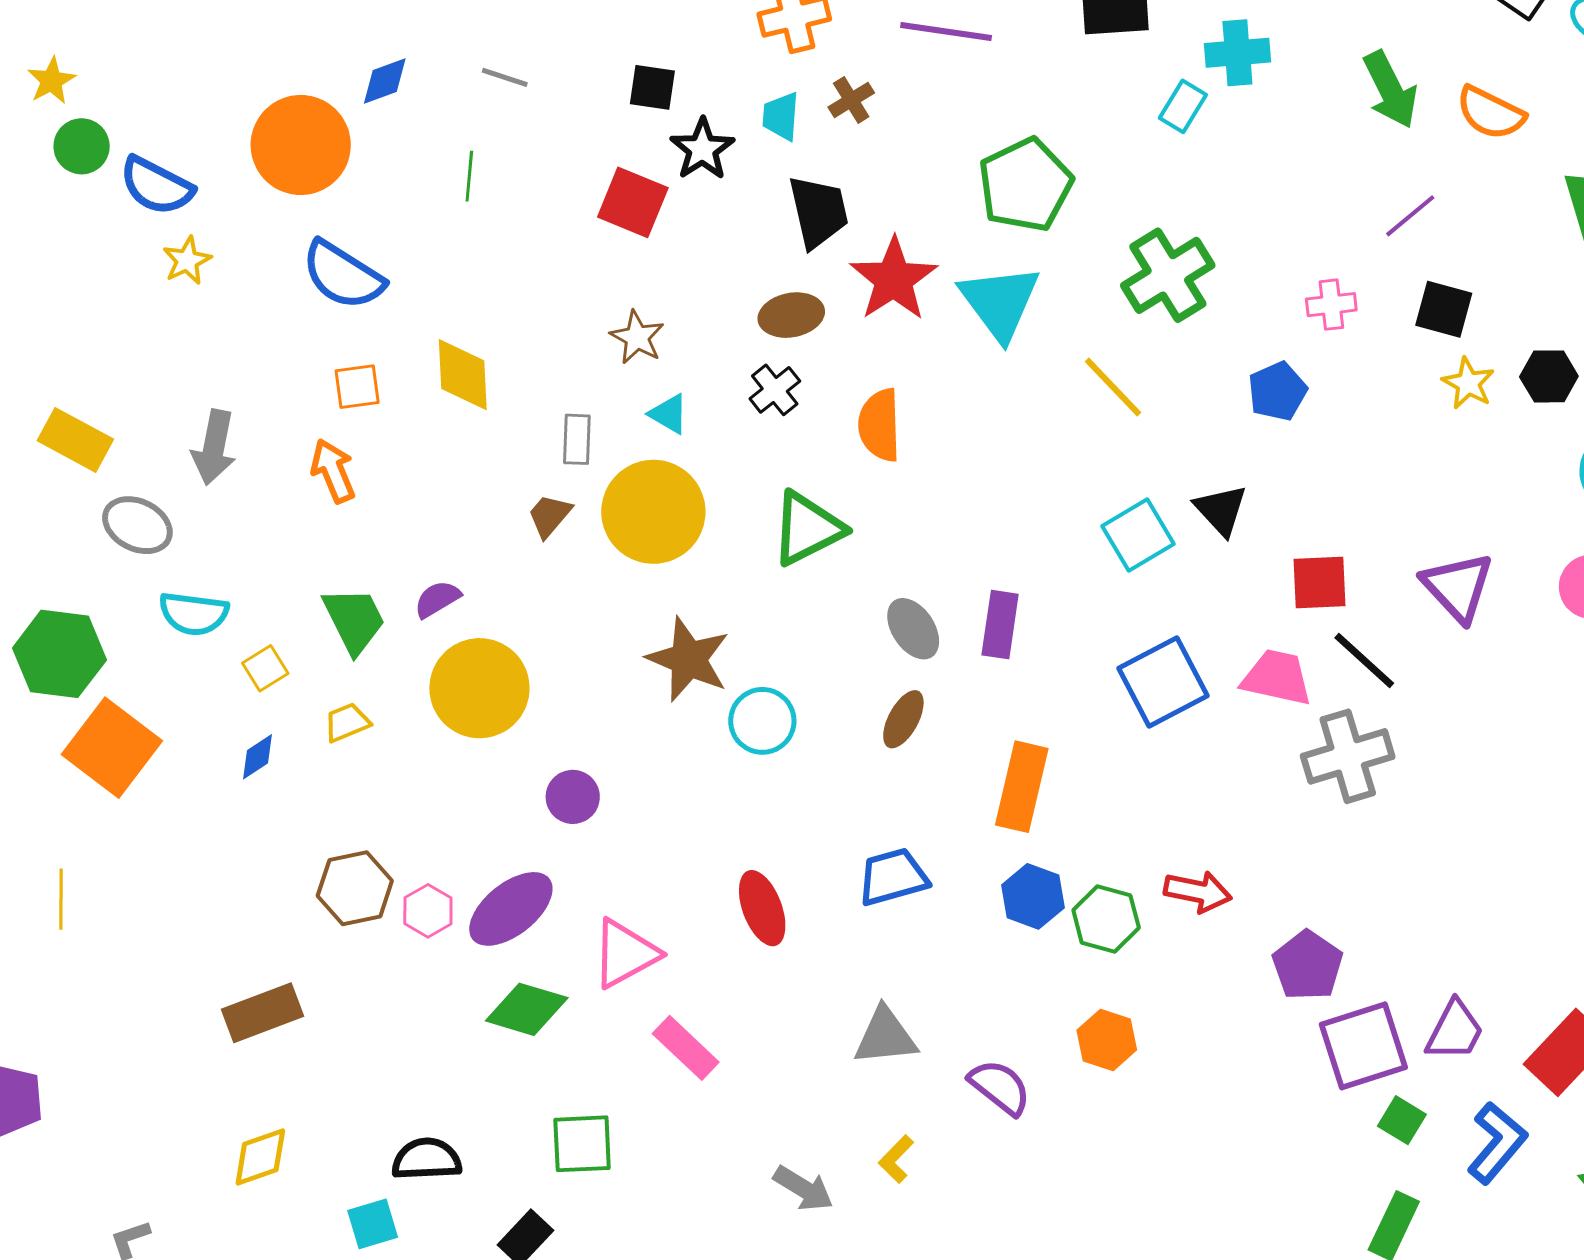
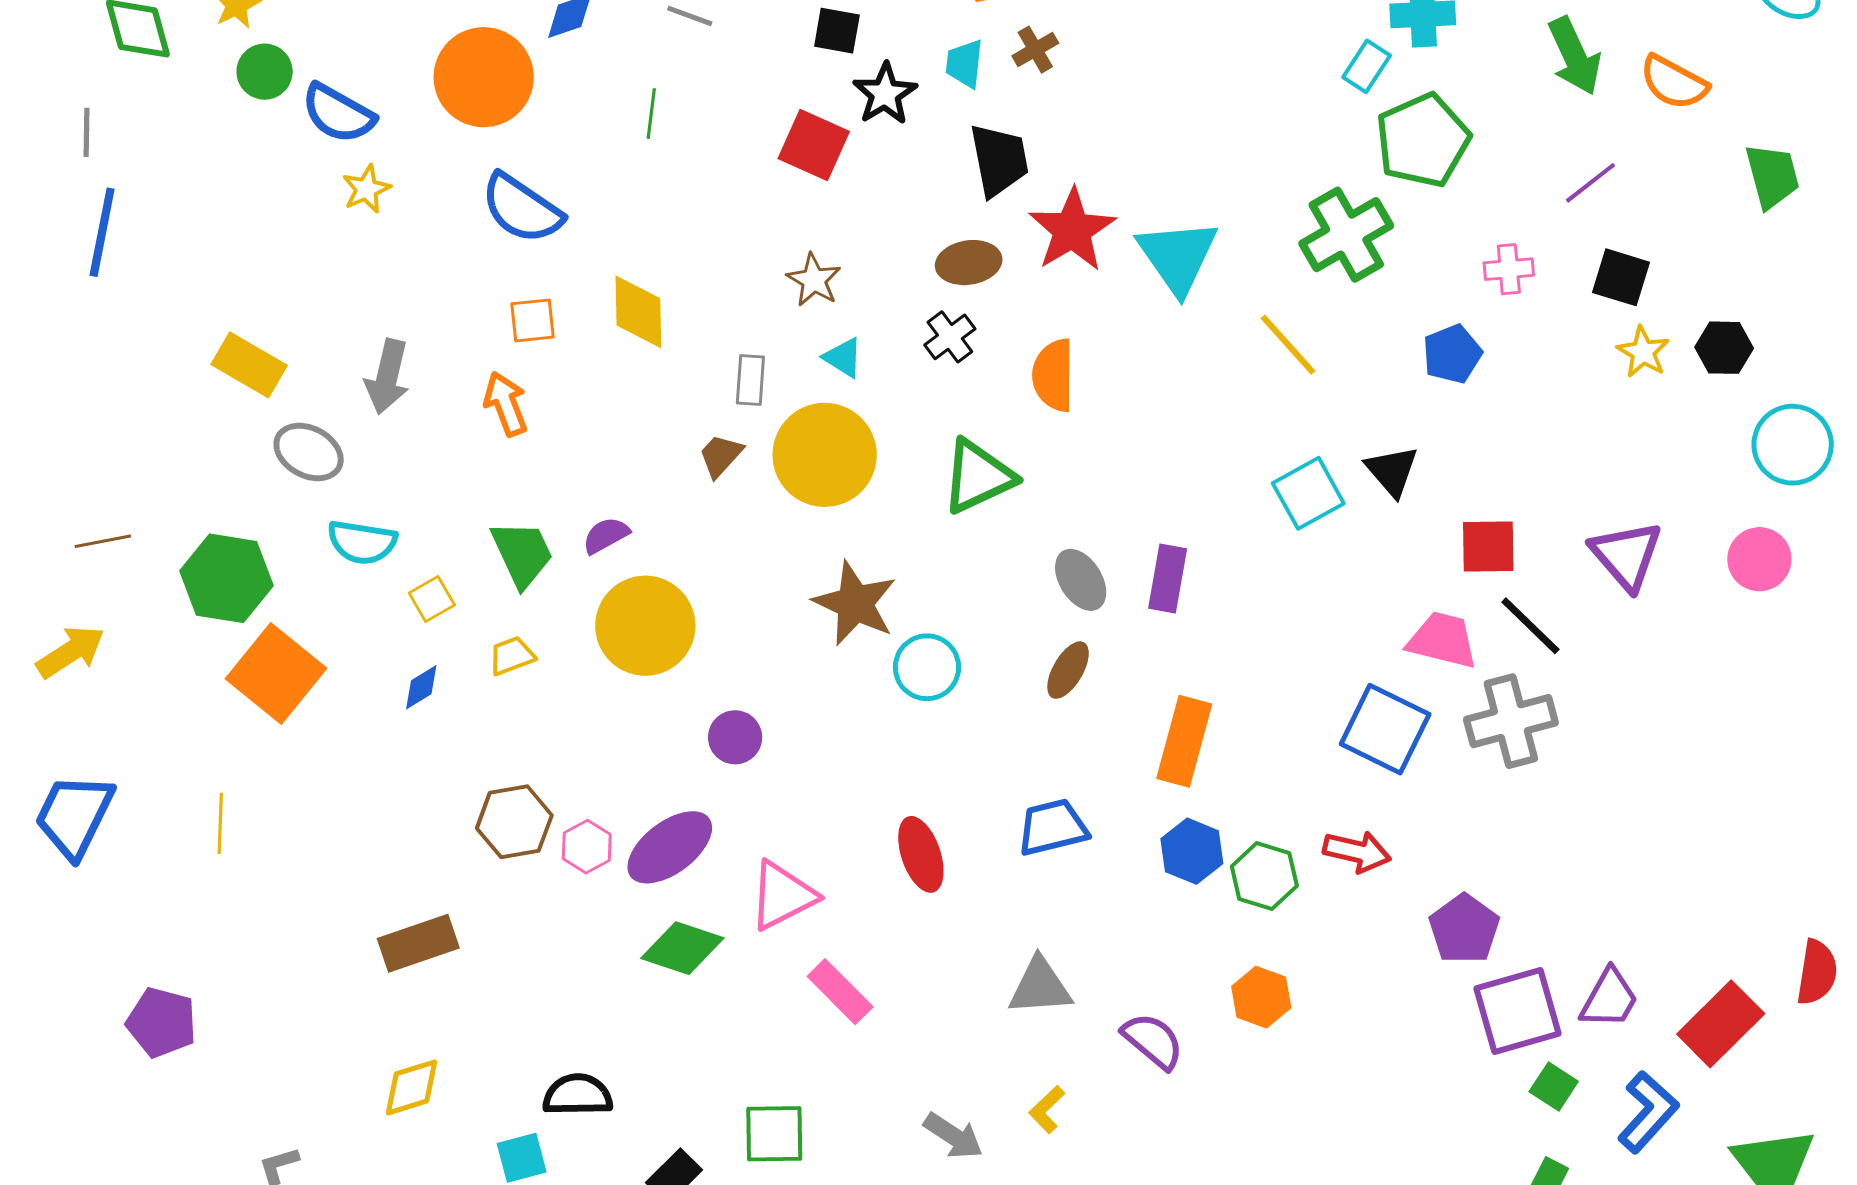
green pentagon: (1025, 185) -> (1423, 140), moved
blue square: (1163, 682) -> (1385, 729), moved, turned -38
green square: (582, 1144) -> (774, 1134), moved

